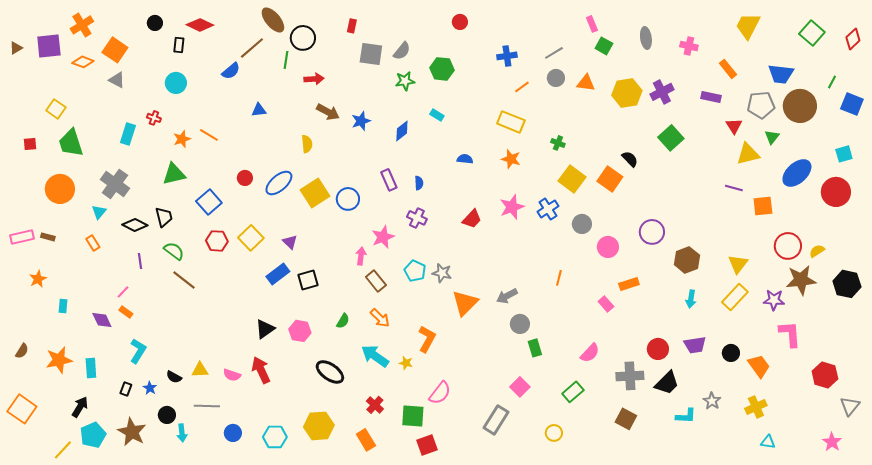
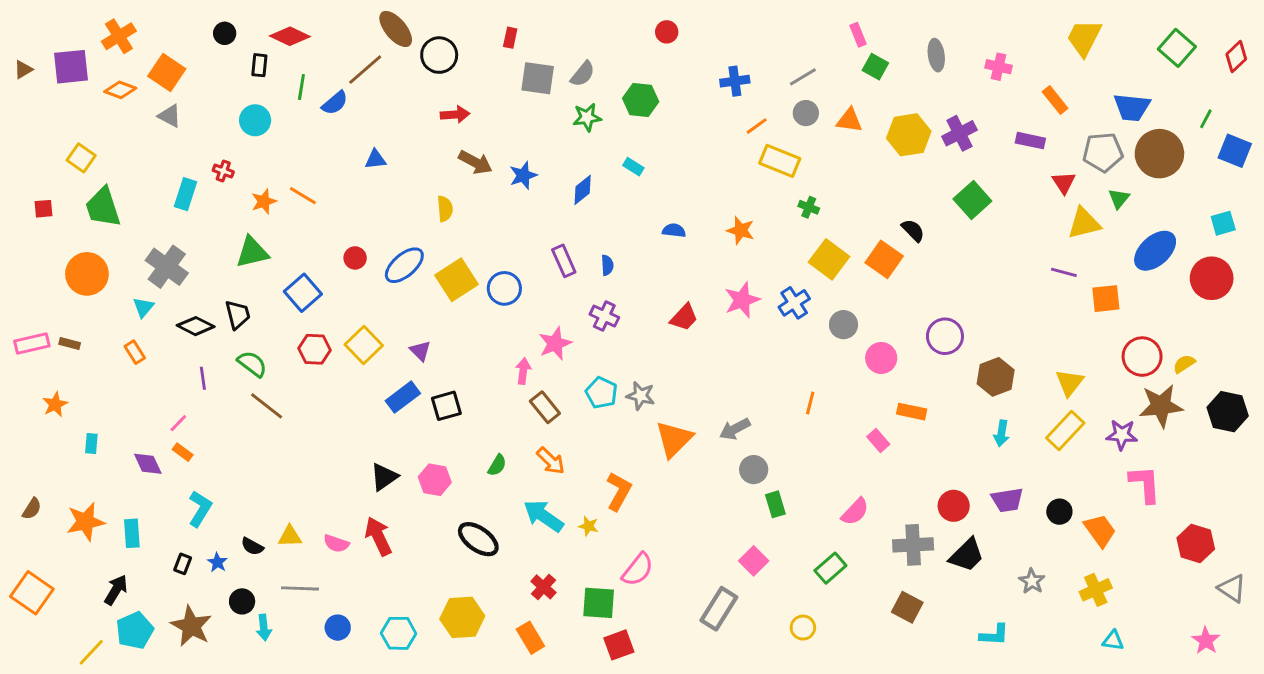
green line: (286, 60) -> (301, 87), moved
yellow rectangle: (511, 122) -> (780, 161), moved
orange rectangle: (629, 284) -> (912, 412), turned 30
gray triangle: (850, 406) -> (1232, 588), turned -35
cyan L-shape: (686, 416) -> (994, 635), moved

